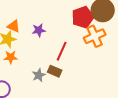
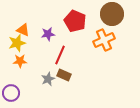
red pentagon: (83, 17) -> (75, 21), moved, turned -30
red line: (62, 51) -> (60, 55), moved

